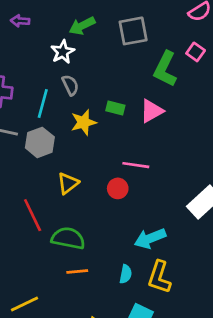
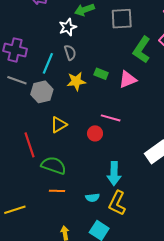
cyan arrow: (150, 238) -> (114, 174), turned -75
cyan semicircle: (126, 274) -> (93, 198), turned 64

